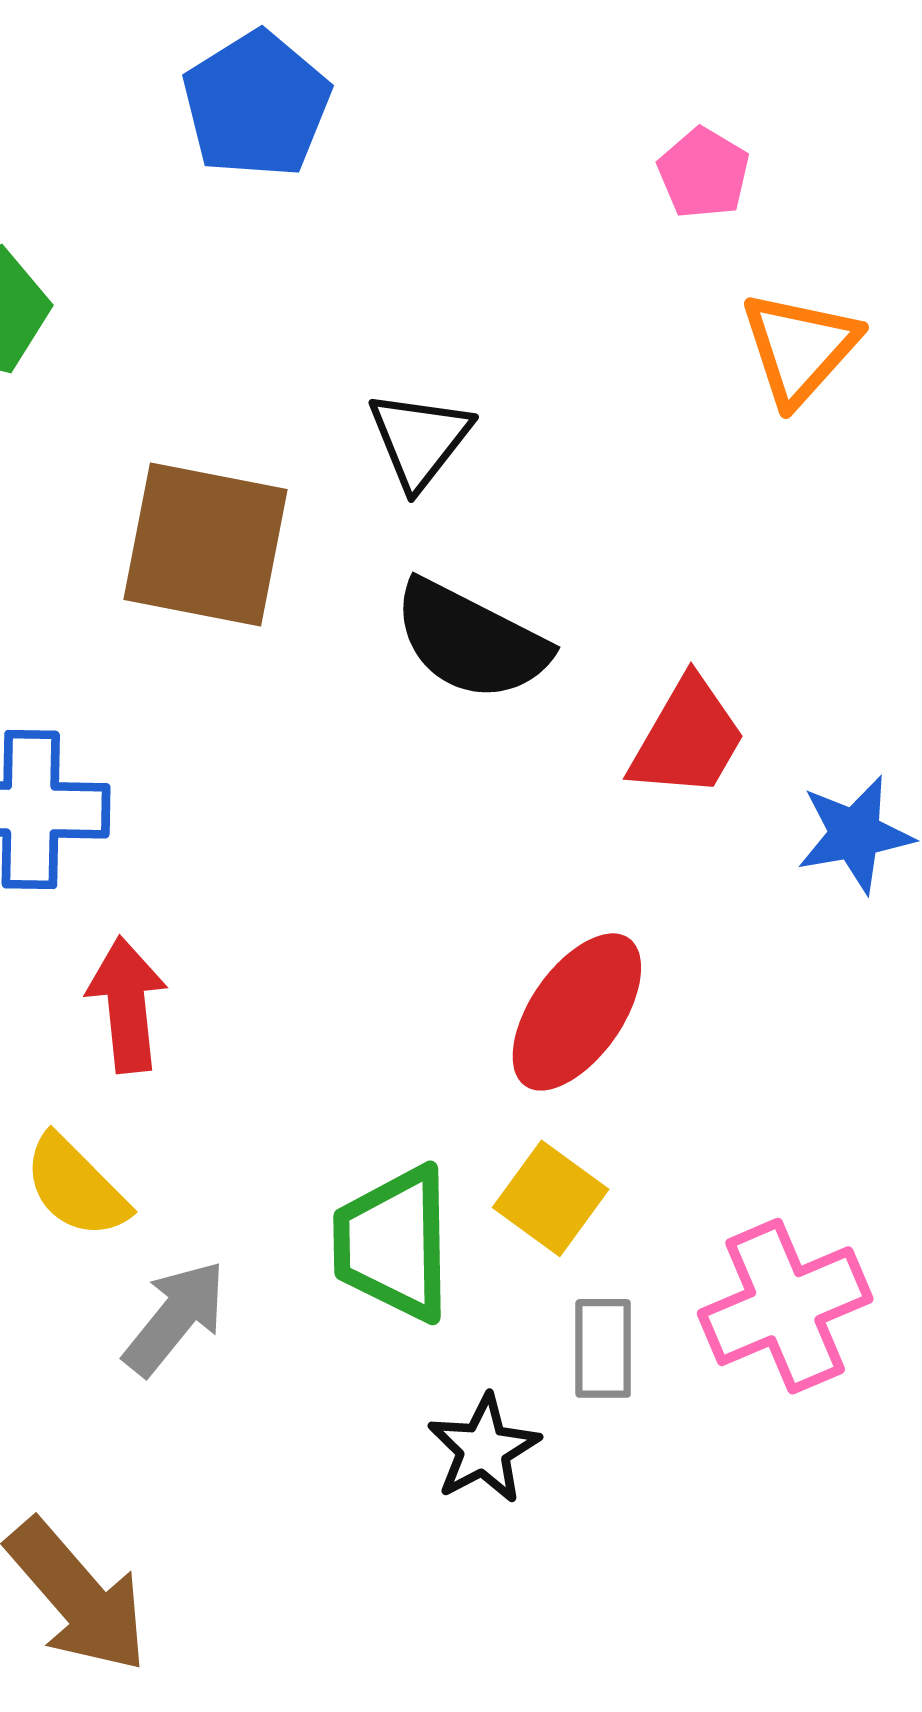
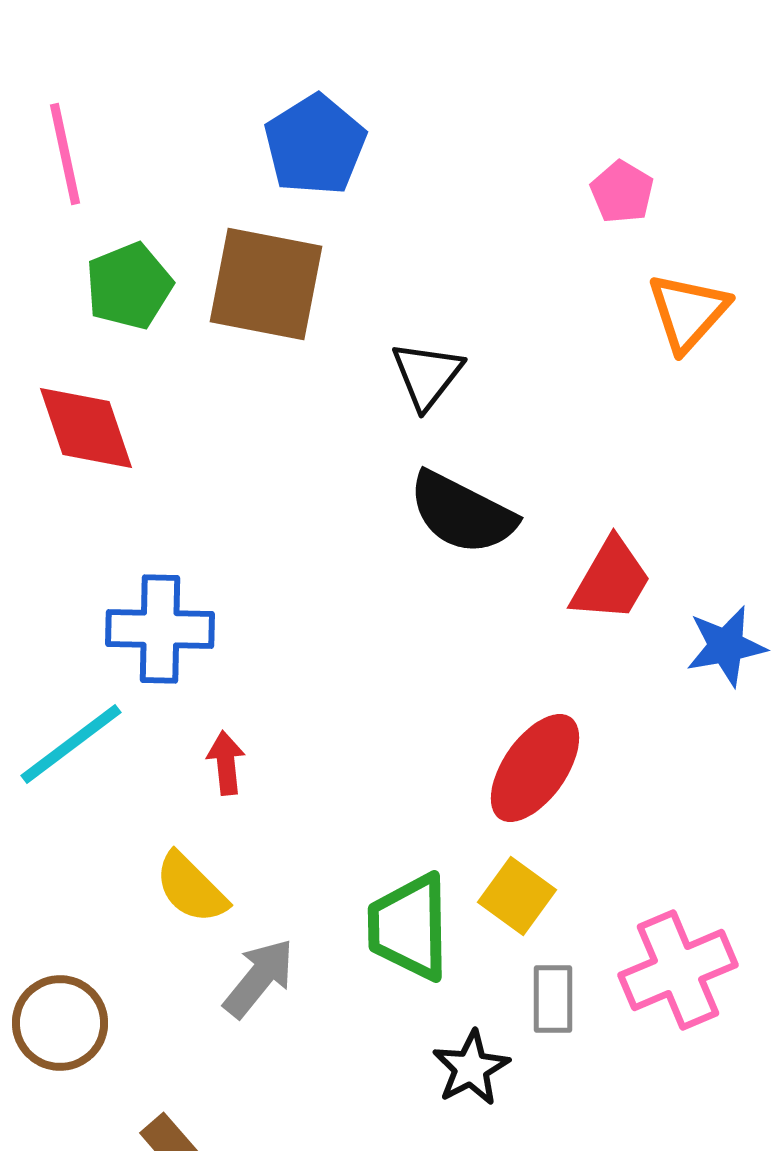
brown square: (205, 544) -> (266, 284), moved
red arrow: (127, 1005) -> (226, 763), size x0.7

